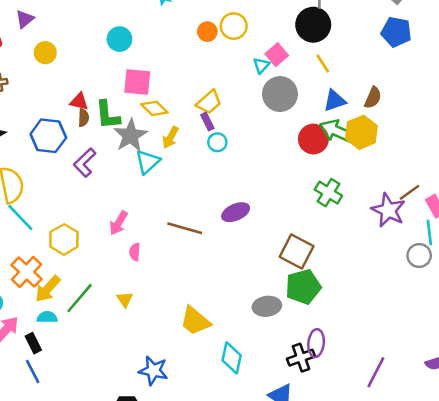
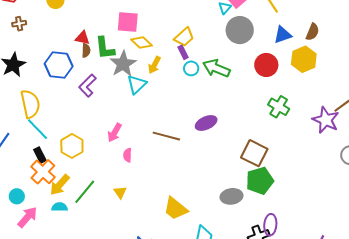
green arrow: (337, 131) -> (216, 68), moved
black rectangle: (33, 343) -> (40, 155), moved

